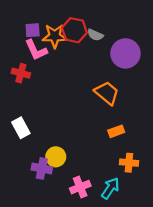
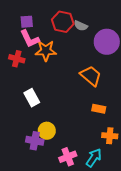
orange star: (55, 36) -> (46, 51), moved
white rectangle: (21, 128) -> (32, 98), moved
orange rectangle: (116, 131) -> (99, 109), turned 32

